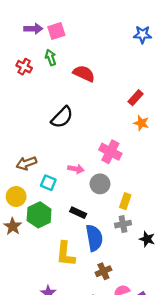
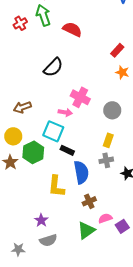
green arrow: (51, 57) -> (43, 15), size x1.5
red cross: (24, 67) -> (20, 23), turned 32
pink cross: (110, 152) -> (80, 97), moved
cyan square: (48, 183) -> (53, 131), moved, size x1.5
gray circle: (100, 184) -> (112, 110), moved

